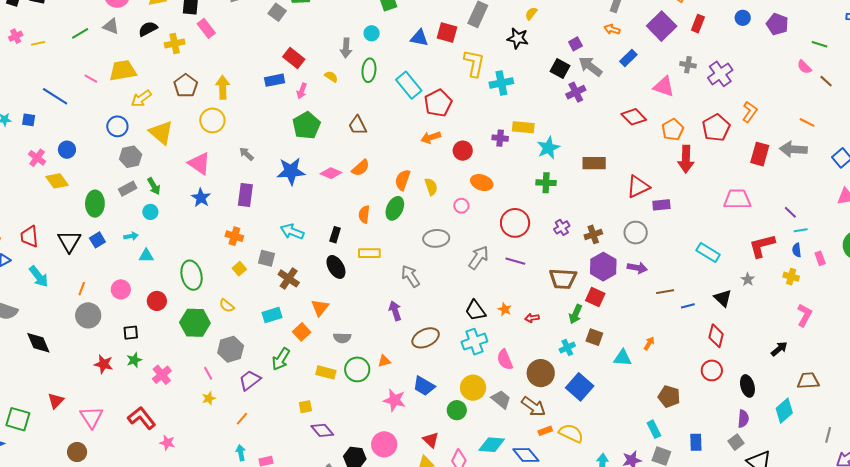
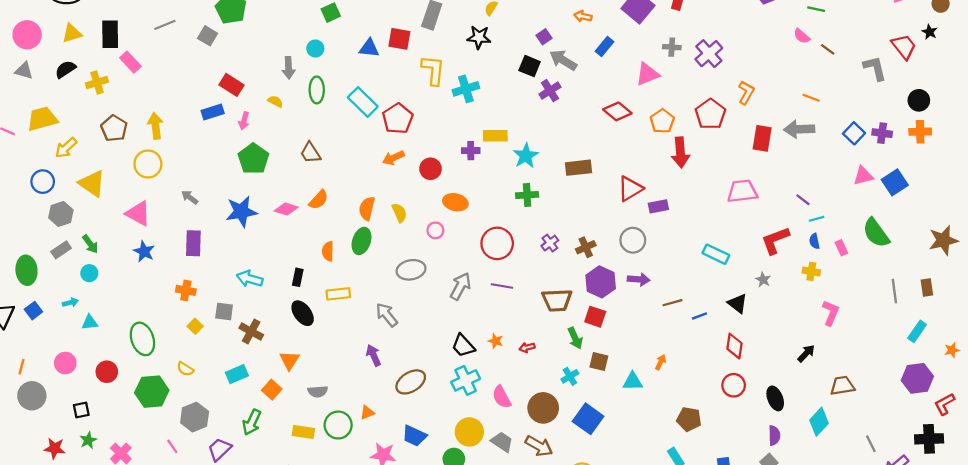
pink triangle: (664, 87) -> (647, 74), turned -35
green arrow: (576, 314) -> (575, 338), turned -42
gray line: (828, 435) -> (871, 444), turned -35

